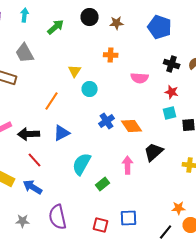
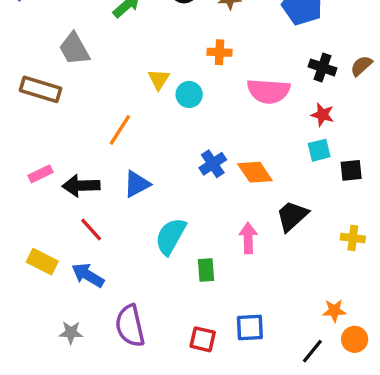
pink semicircle: (140, 78) -> (268, 91), size x1.4
cyan circle: (90, 89) -> (189, 94), moved
green rectangle: (103, 184) -> (206, 270), turned -56

